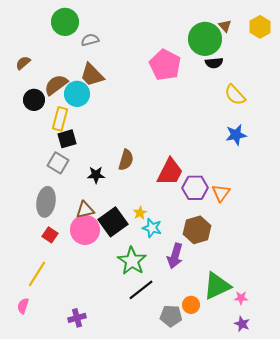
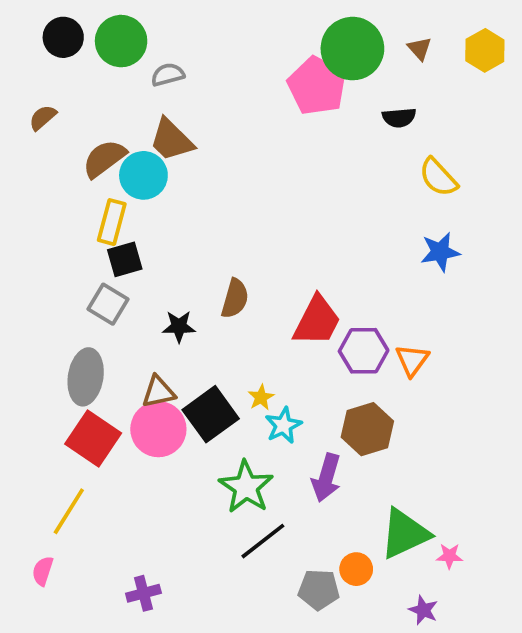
green circle: (205, 39) -> (352, 49), moved
pink pentagon: (165, 65) -> (317, 86), moved
black circle: (34, 100) -> (63, 37), moved
cyan star: (152, 228) -> (283, 425), turned 30
red square: (50, 235) -> (93, 438), size x1.8
purple star: (242, 324) -> (423, 610), moved

